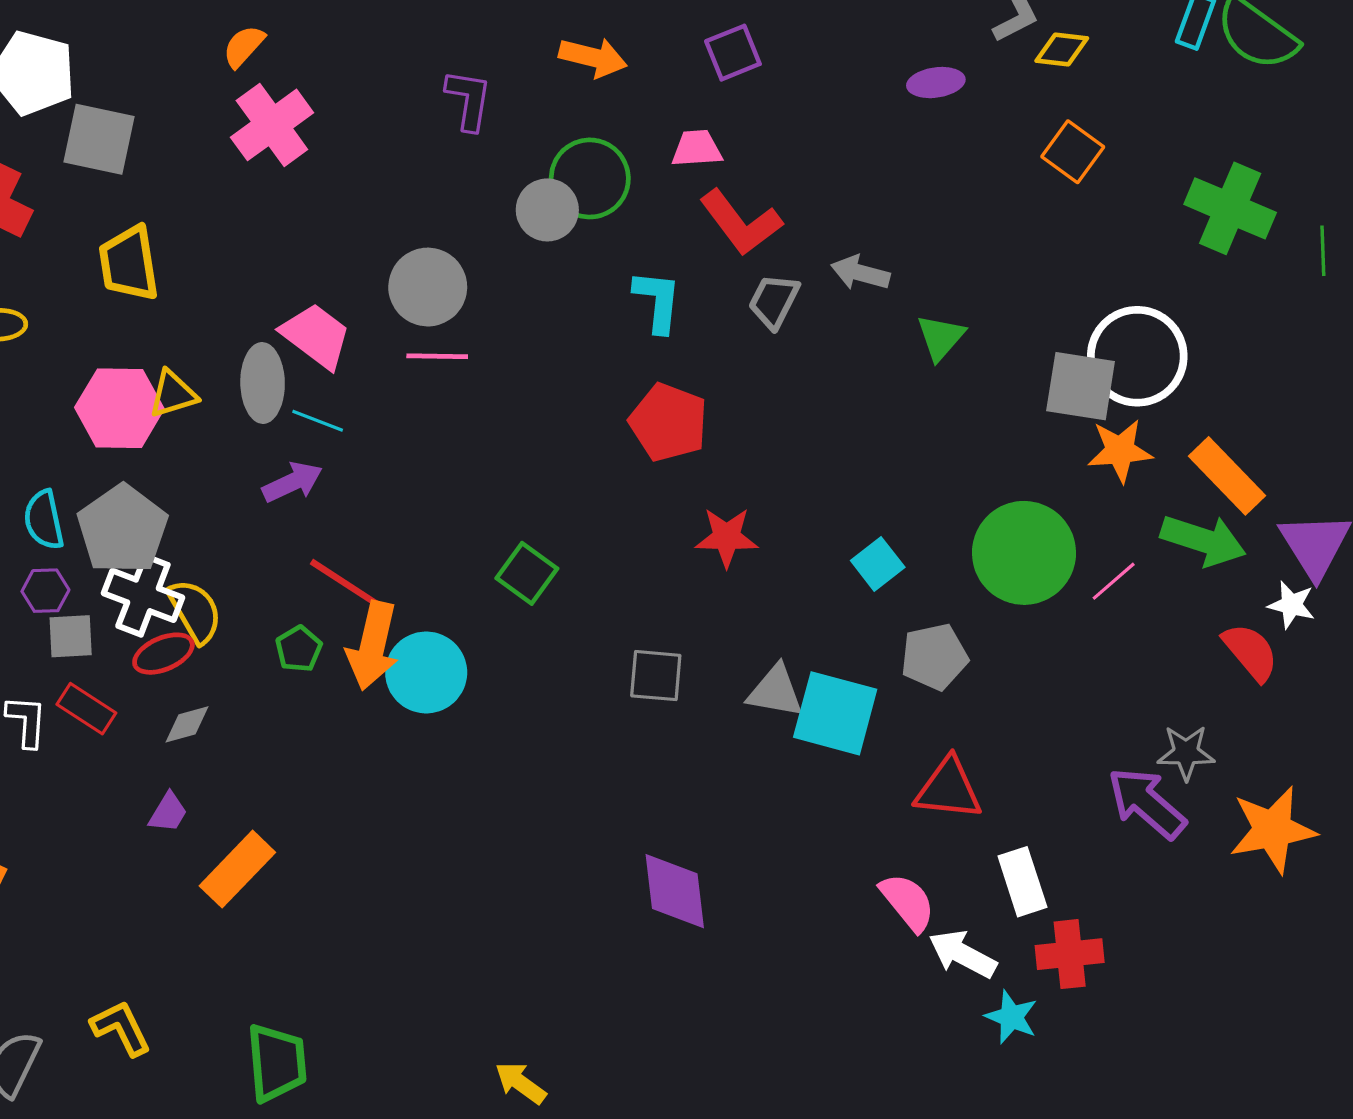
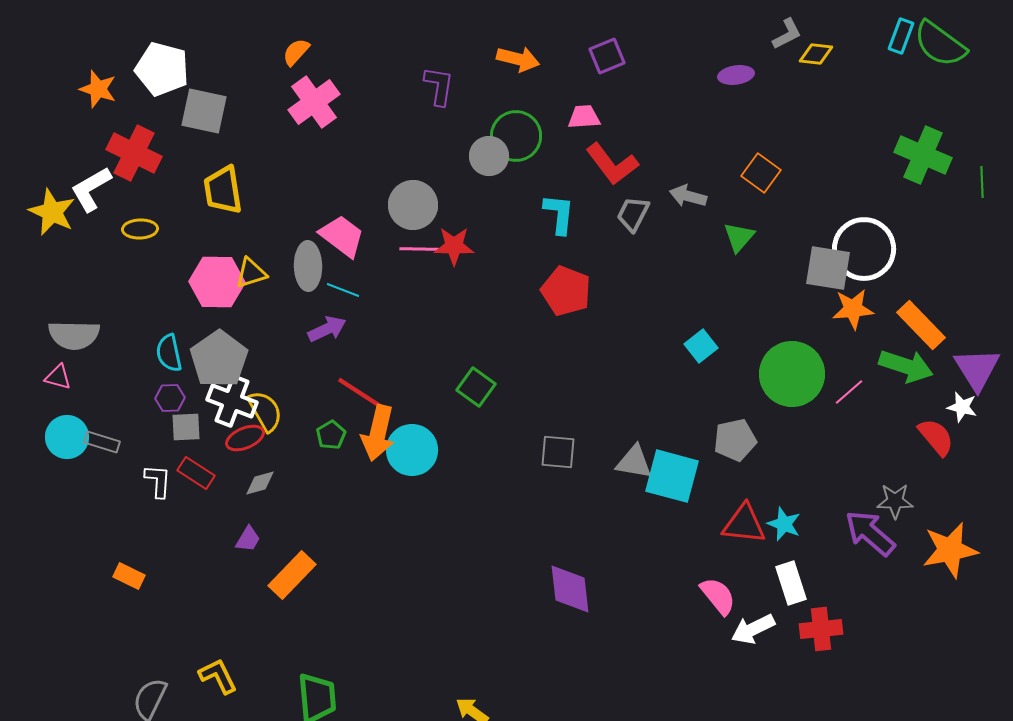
orange square: (1073, 152) -> (761, 173), moved
red star: (727, 537) -> (454, 246), moved
cyan square: (878, 564) -> (701, 346), moved
white arrow: (963, 954) -> (753, 629), turned -54
cyan star: (1011, 1017) -> (784, 524), moved

